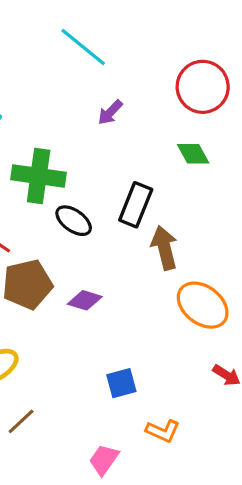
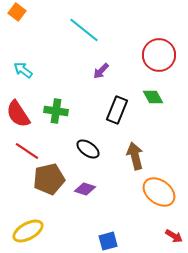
green cross: (39, 176) -> (56, 111), size x0.7
black rectangle: (136, 205) -> (117, 110), moved
black ellipse: (74, 221) -> (88, 149), moved

